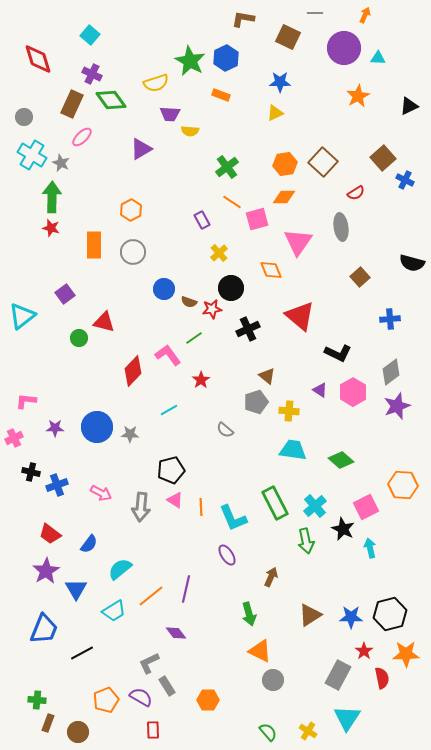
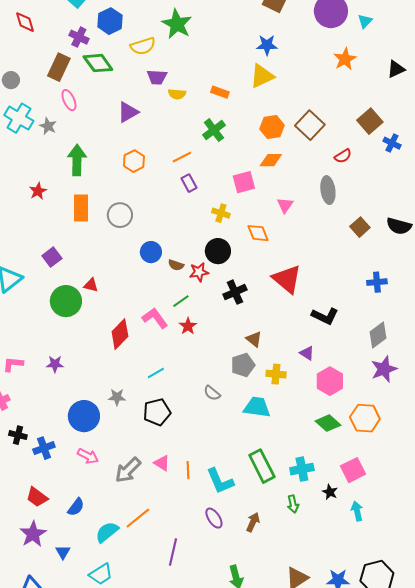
blue hexagon: (226, 58) -> (110, 21), moved
cyan triangle: (378, 58) -> (365, 21), turned -49
red diamond: (38, 59) -> (25, 22), size x0.7
orange rectangle: (221, 95) -> (220, 92), moved
yellow triangle: (275, 113) -> (262, 76), size x1.5
pink ellipse: (82, 137) -> (69, 100), turned -70
green arrow: (52, 197) -> (77, 160), moved
orange line: (232, 202) -> (182, 157), moved, turned -60
orange hexagon: (131, 210) -> (134, 161), moved
red star: (51, 228) -> (38, 191), turned 30
pink triangle: (298, 242) -> (285, 205), size x0.6
yellow cross: (219, 253) -> (221, 213), moved, turned -30
brown square: (360, 277) -> (360, 227), moved
red triangle: (104, 322) -> (91, 285), size x0.7
green circle: (79, 338) -> (66, 301), size x1.8
red star: (201, 380) -> (188, 326), moved
pink hexagon: (353, 392) -> (330, 381), moved
blue circle: (97, 427) -> (84, 416), moved
purple star: (55, 428) -> (55, 364), moved
cyan trapezoid: (293, 450) -> (257, 407), moved
black pentagon: (171, 470) -> (157, 412), moved
orange hexagon: (403, 485) -> (365, 418), moved
cyan cross: (315, 506) -> (302, 469), turned 30
gray arrow: (141, 507) -> (128, 470), turned 40
black star: (343, 529) -> (330, 492), size x0.7
green arrow: (306, 541) -> (293, 504), size x0.7
brown arrow: (271, 577) -> (253, 522), moved
blue triangle: (76, 589) -> (63, 552), size x0.7
orange line: (151, 596) -> (138, 518), moved

